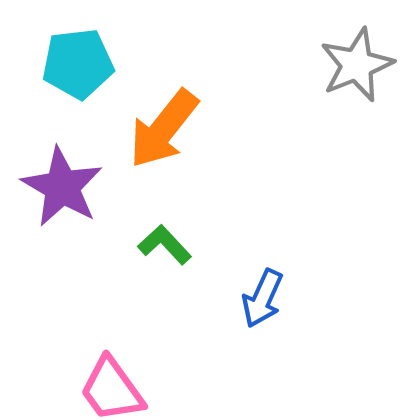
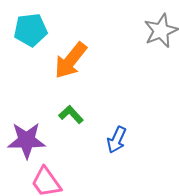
purple star: (62, 187) -> (27, 140), moved, turned -30

